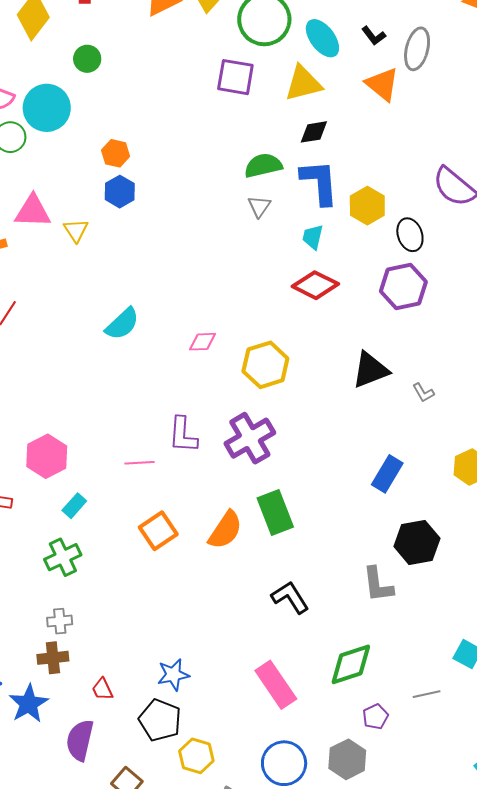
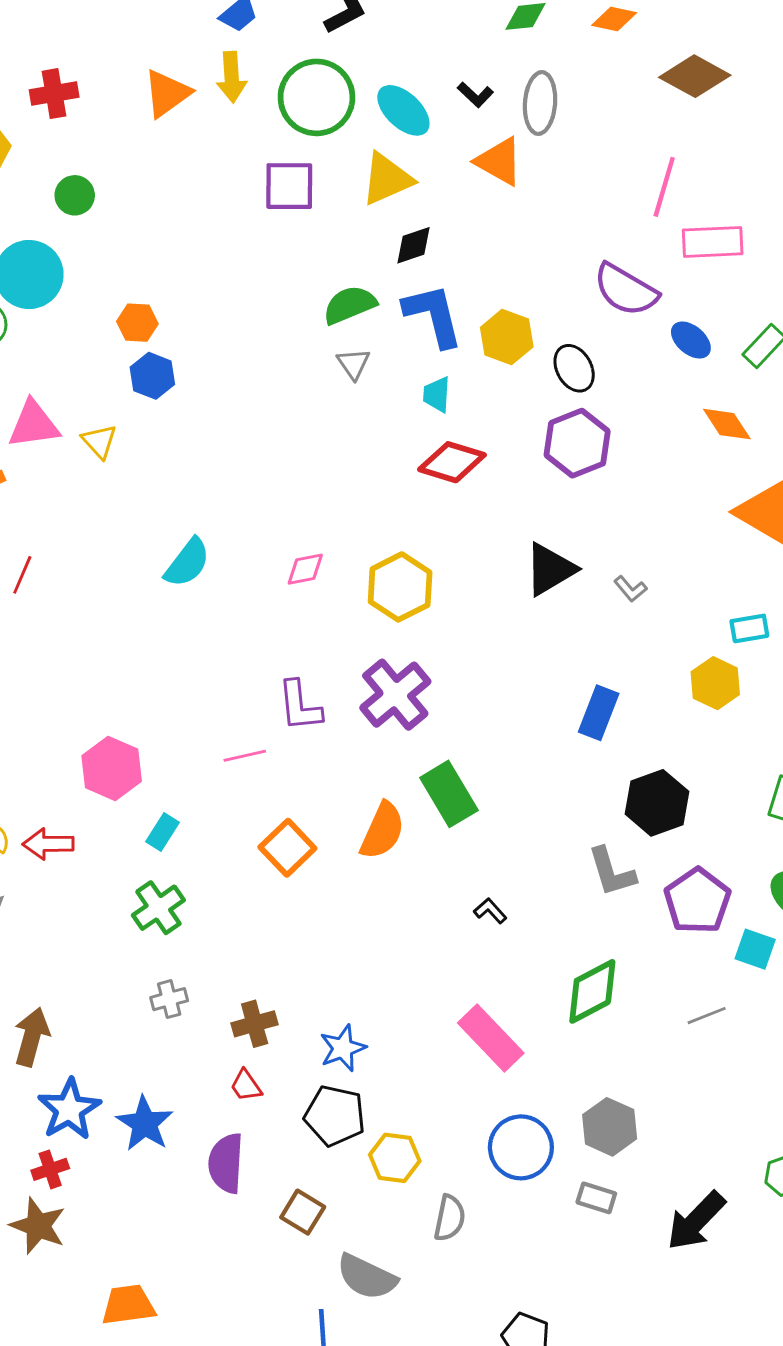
black L-shape: (290, 597) -> (490, 911), size x0.6
brown cross: (53, 658) -> (255, 1024), moved
purple pentagon: (375, 717) -> (697, 901), moved, size x1.8

